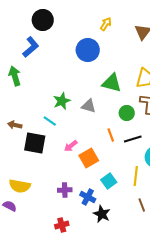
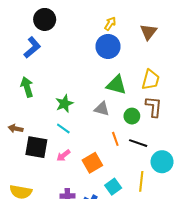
blue circle: (88, 50) -> (108, 46), moved
green arrow: (15, 76) -> (27, 87), moved
gray triangle: (89, 106) -> (102, 109), moved
cyan line: (50, 121) -> (63, 128), moved
black line: (133, 139) -> (138, 143), turned 36
pink arrow: (71, 146) -> (63, 155), moved

